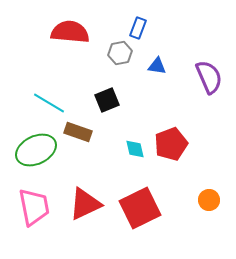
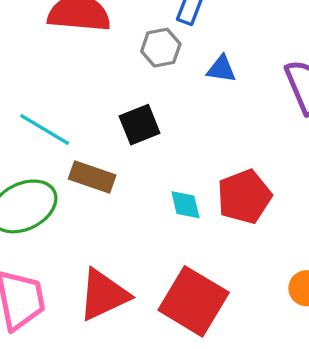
red square: (140, 208) -> (194, 301), turned -33

